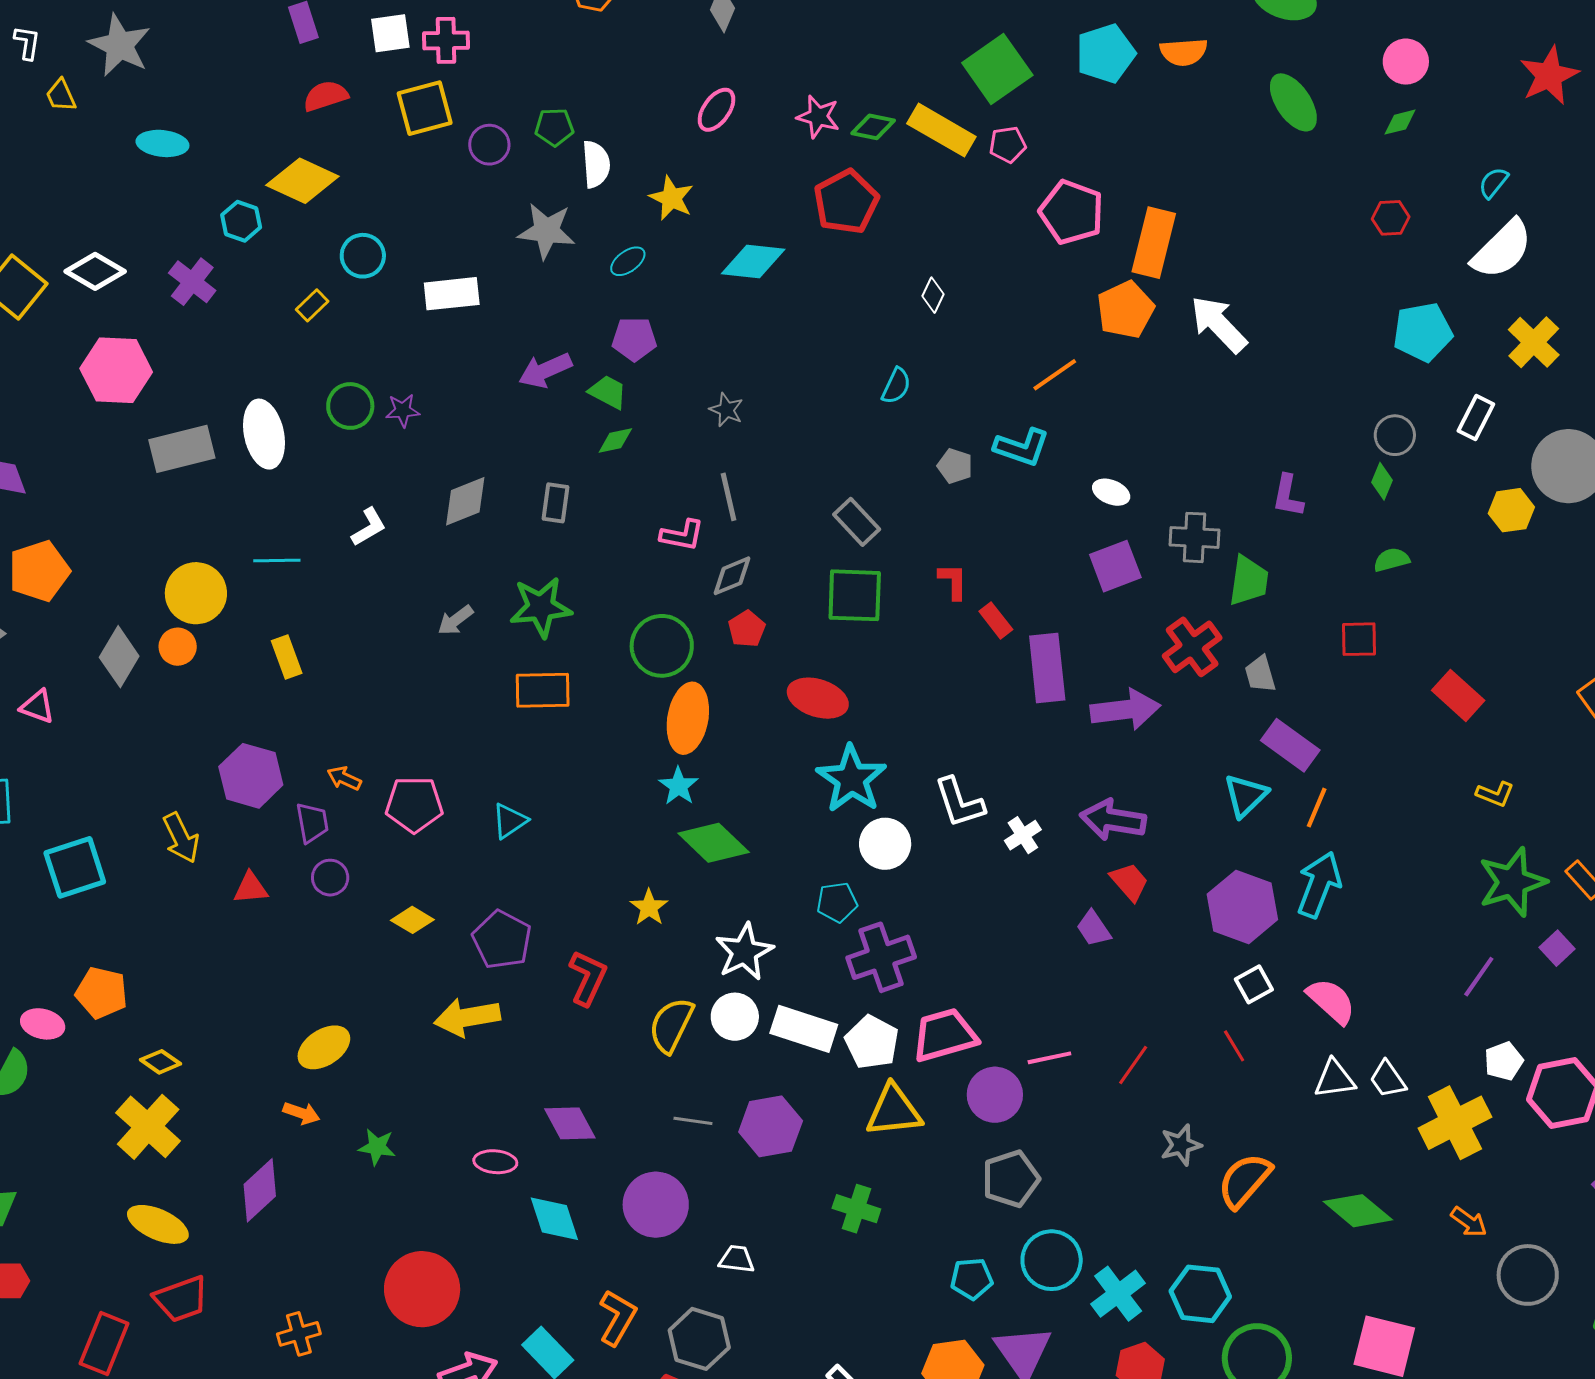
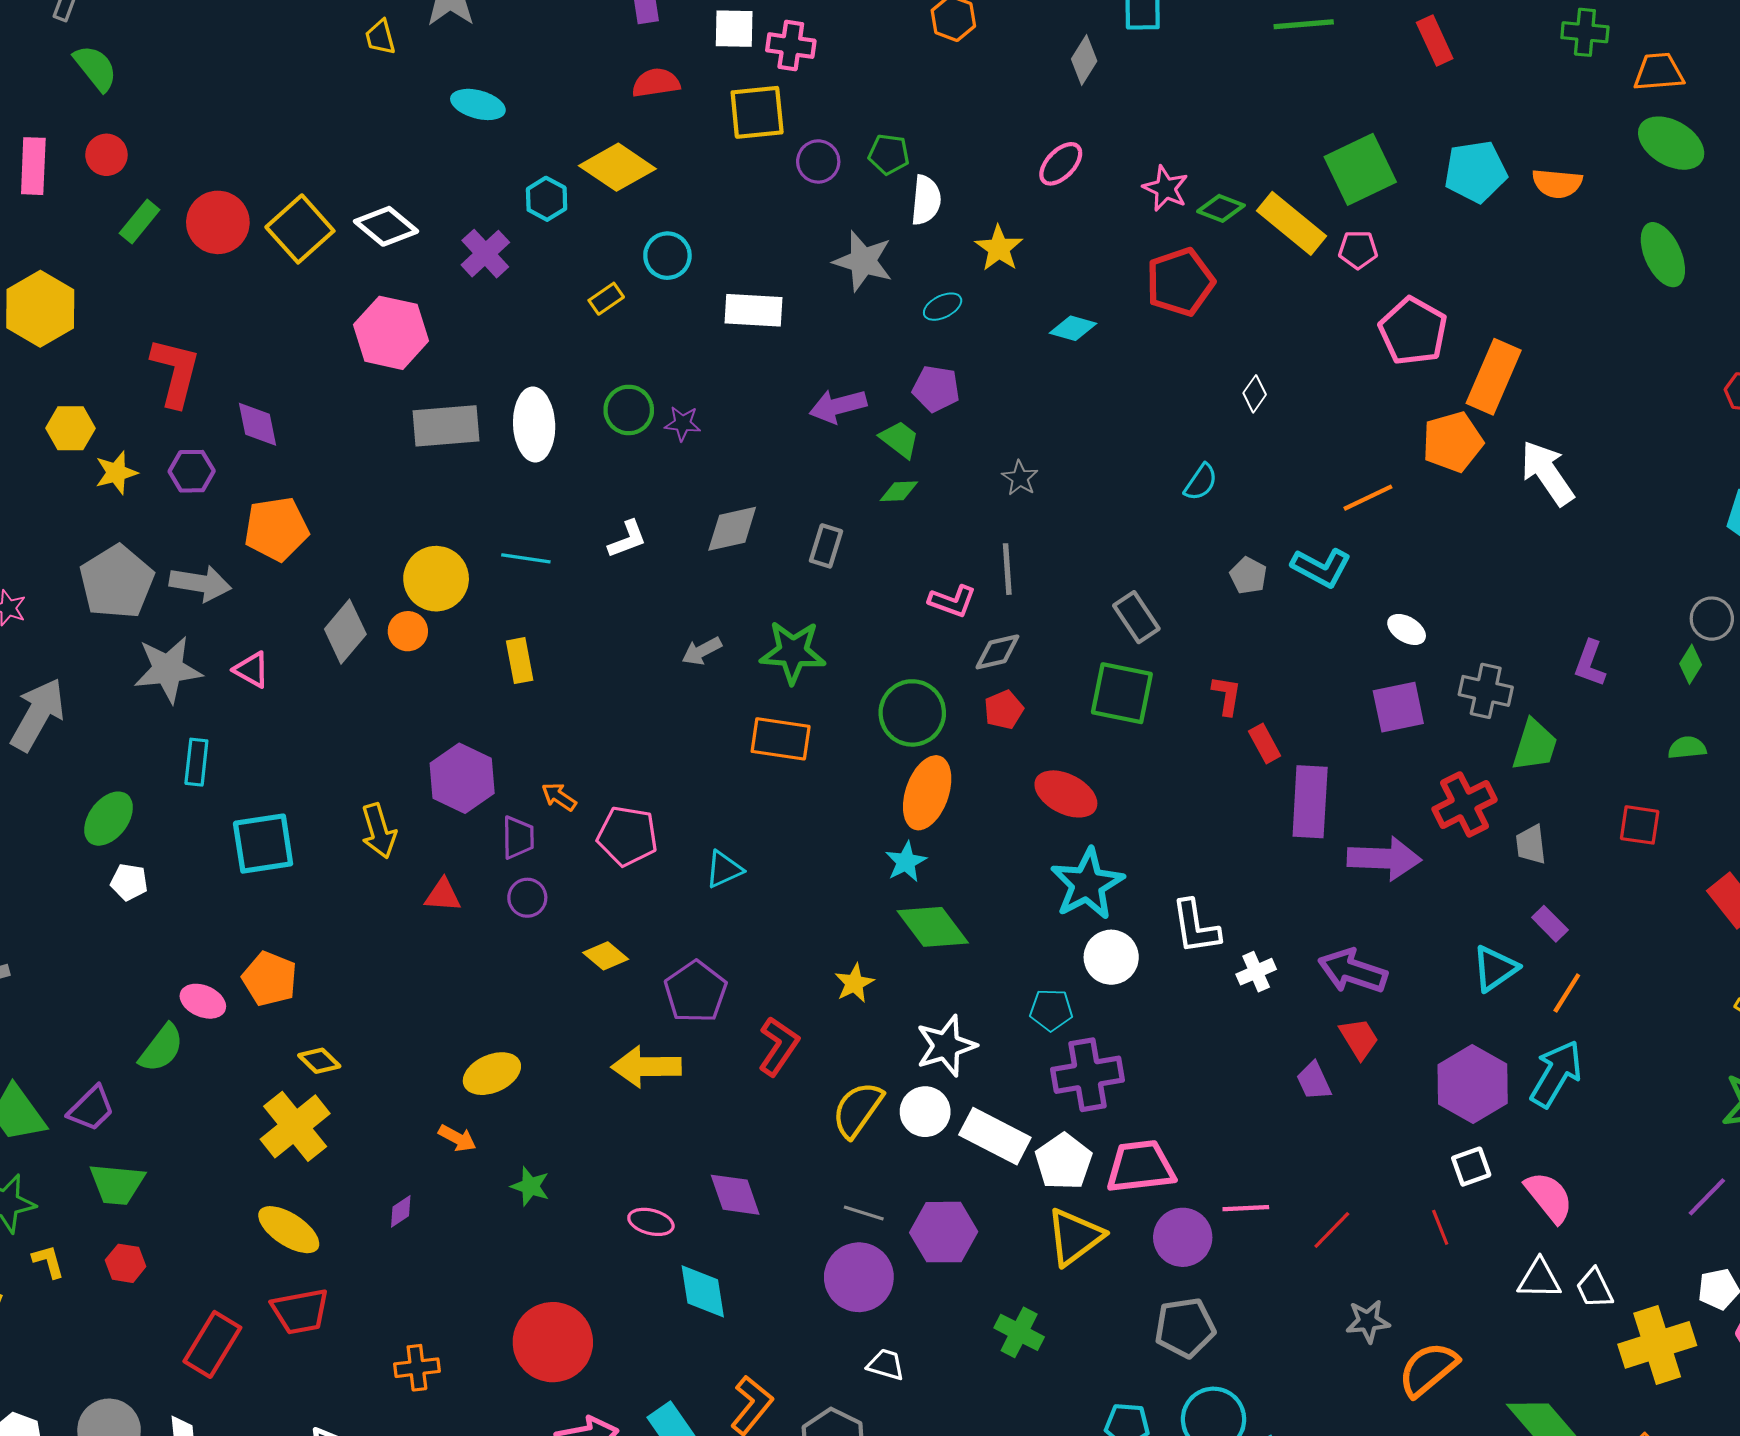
cyan diamond: (753, 262) -> (1073, 328), size x0.7
purple rectangle: (1290, 745) -> (1550, 924), size x0.6
yellow triangle: (894, 1111) -> (1075, 1237), turned -40
purple diamond: (260, 1190) -> (401, 1211), size x0.5
purple circle: (656, 1205) -> (859, 1277), moved

